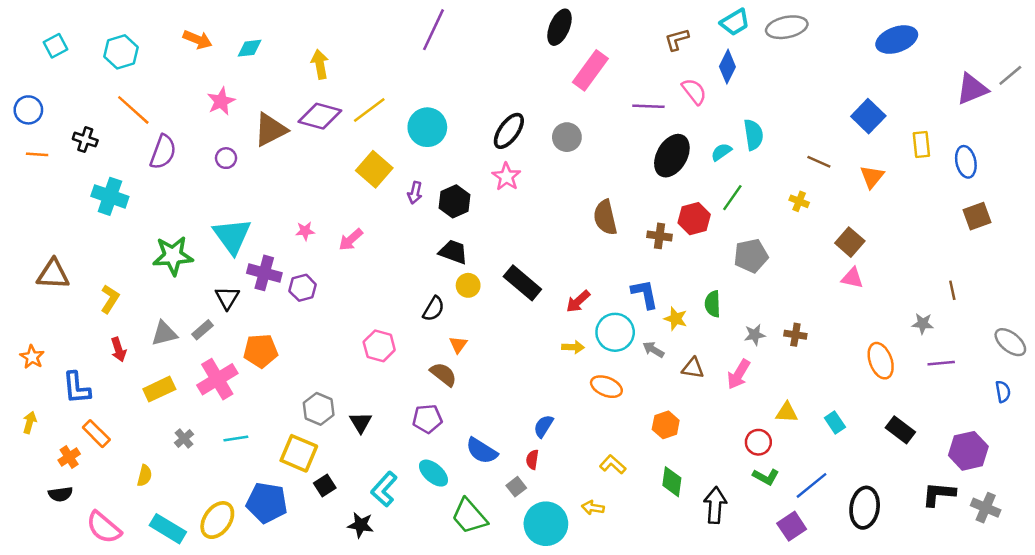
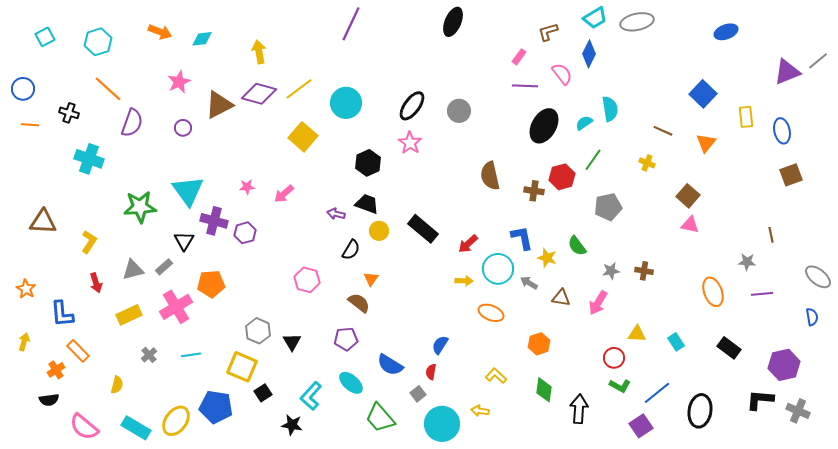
blue ellipse: (897, 40) -> (726, 32), size x0.7
pink rectangle: (590, 70) -> (519, 57), moved, size x0.5
purple arrow: (415, 193) -> (336, 214), moved, turned 90
green semicircle: (713, 304) -> (577, 246), turned -35

